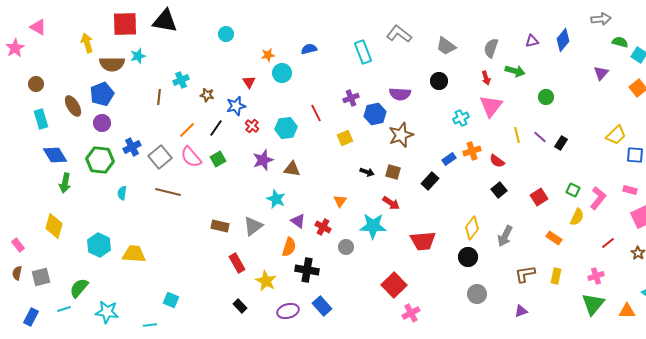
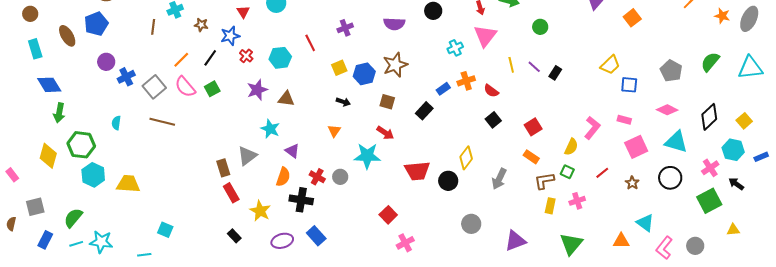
blue hexagon: (375, 114) -> (364, 74), moved
purple circle: (102, 123) -> (106, 62), moved
green hexagon: (100, 160) -> (81, 145), moved
black arrow: (367, 172) -> (343, 102), moved
green square: (573, 190) -> (567, 172), moved
brown rectangle: (220, 226) -> (223, 168), moved, turned 60
red cross: (323, 227) -> (317, 177), moved
gray arrow: (505, 236) -> (499, 179), moved
orange rectangle: (554, 238) -> (531, 157), moved
black circle: (468, 257) -> (448, 181), moved
brown semicircle: (17, 273) -> (11, 224), moved
brown L-shape: (525, 274) -> (544, 181), moved
pink cross: (596, 276) -> (577, 201), moved
red square: (394, 285) -> (388, 215), size x0.7
green triangle: (593, 304) -> (571, 244), moved
cyan line: (64, 309) -> (76, 244), moved
purple triangle: (521, 311) -> (515, 241), size x1.6
blue rectangle: (31, 317) -> (45, 240), moved

